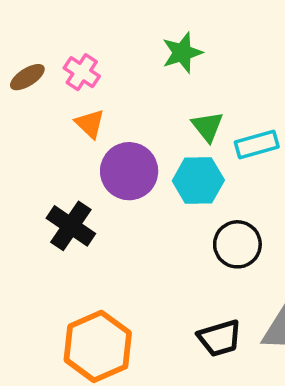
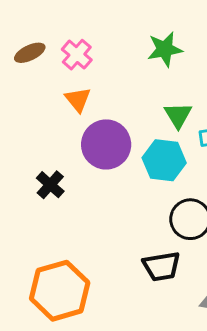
black cross: (71, 226) -> (50, 185), size x0.7
black trapezoid: (220, 338) -> (162, 266), moved

